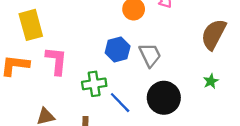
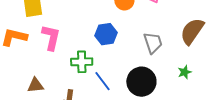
gray trapezoid: (150, 55) -> (153, 43), moved

